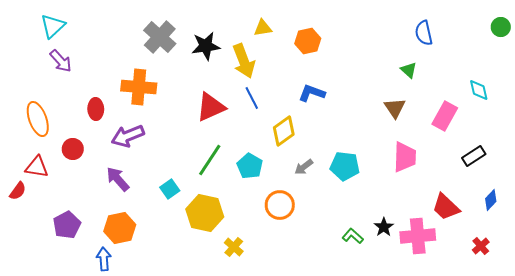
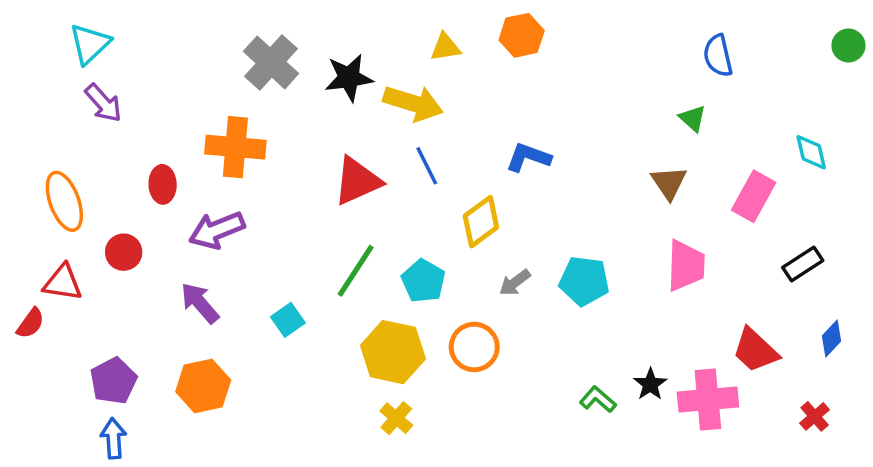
orange hexagon: (308, 41) -> (522, 35), moved
yellow arrow: (244, 61) -> (413, 103), turned -52
yellow hexagon: (205, 213) -> (393, 352), moved
blue arrow: (104, 259) -> (113, 438), moved

